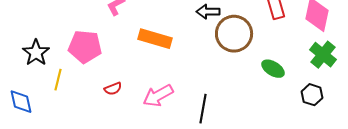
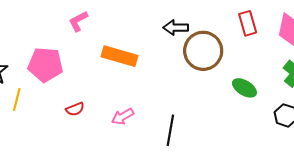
pink arrow: (158, 96) -> (123, 116), size x0.7

